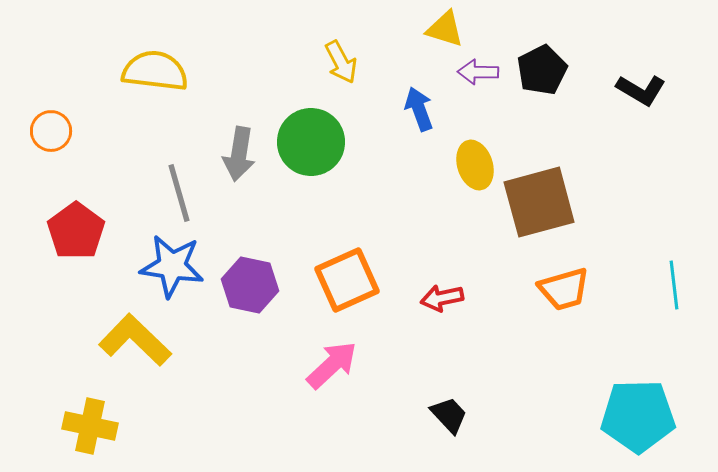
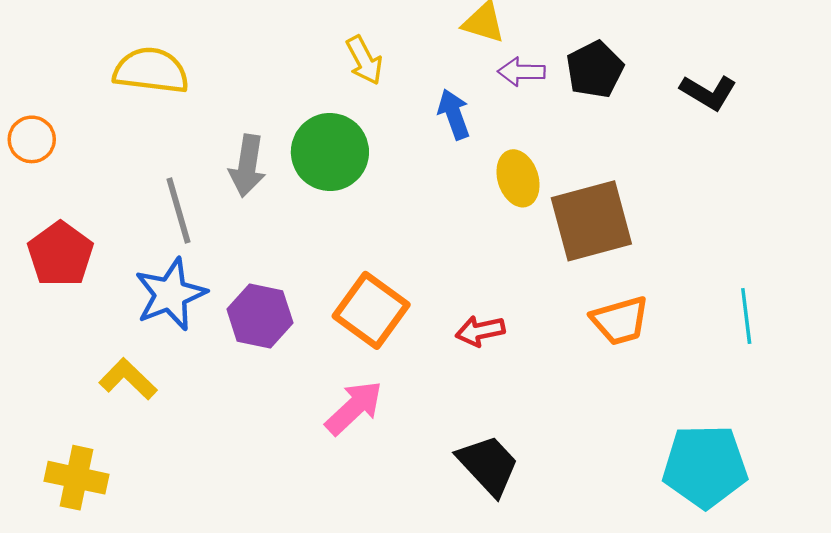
blue star: (172, 266) -> (171, 294), turned -30
orange square: (347, 280) -> (371, 310), turned -30
yellow L-shape: (135, 340) -> (128, 379), size x0.7
black trapezoid: (449, 415) -> (488, 465), size x1.5

